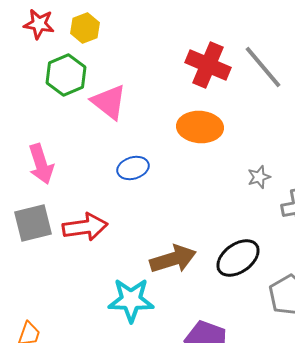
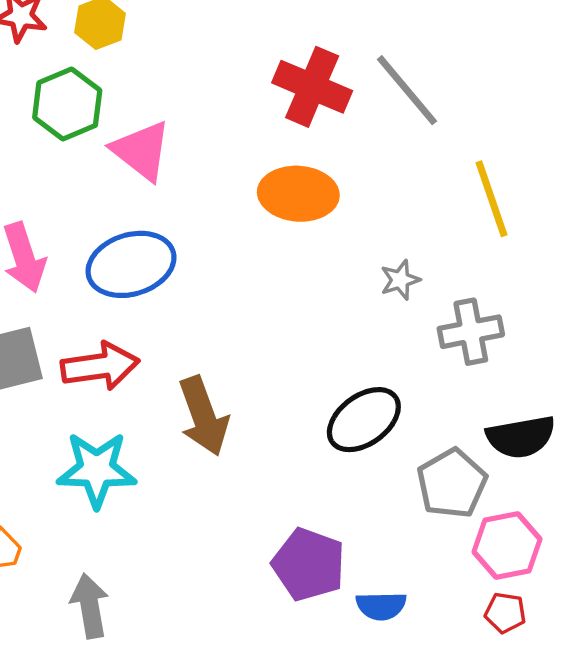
blue ellipse: (133, 168) -> (131, 264), moved, size x1.6
brown arrow: (173, 259) -> (203, 416), moved, turned 87
cyan star: (131, 300) -> (97, 470), moved

